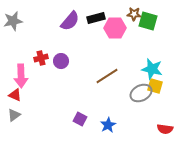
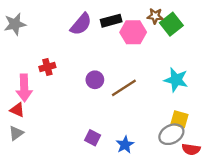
green square: (148, 21) -> (171, 24), turned 36
purple circle: (61, 61) -> (95, 80), moved
yellow square: (155, 86) -> (179, 119), moved
gray ellipse: (141, 93) -> (171, 134), moved

